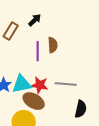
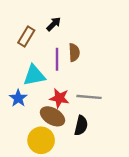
cyan triangle: (22, 84) -> (34, 75), moved
black semicircle: (81, 109) -> (81, 125), moved

